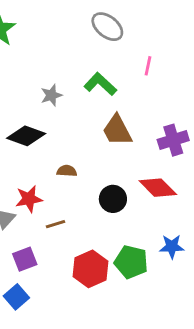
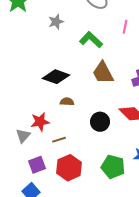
gray star: (51, 95) -> (56, 22), moved
black diamond: (26, 136) -> (56, 77), moved
red hexagon: (91, 269) -> (69, 168), moved

